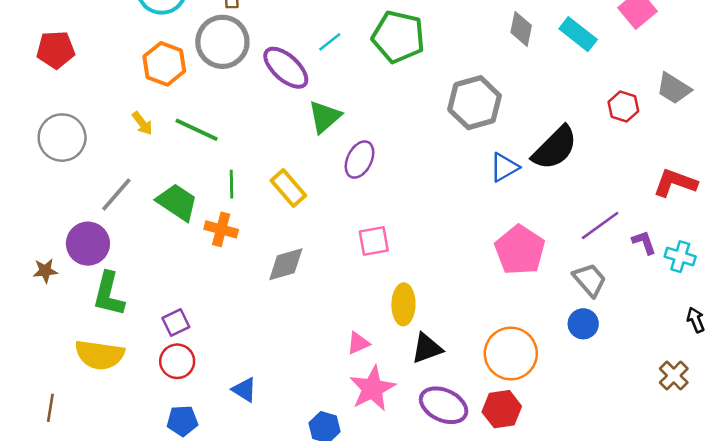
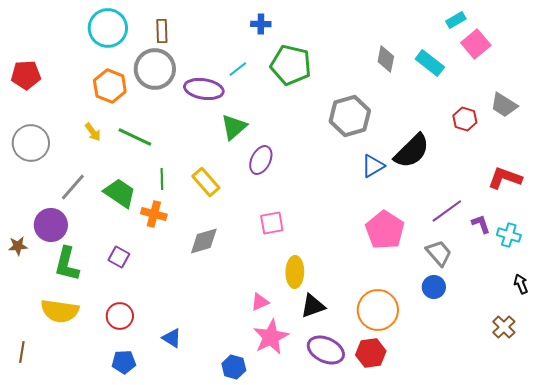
purple ellipse: (286, 68) -> (204, 89), turned -33
purple square: (176, 322) -> (119, 257), moved, turned -35

